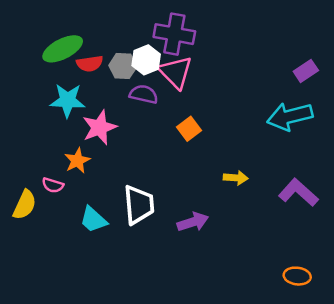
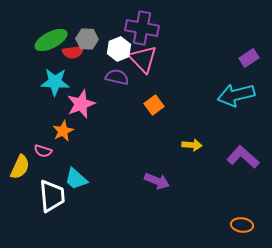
gray hexagon: (123, 66) -> (87, 39), moved
white trapezoid: (139, 205) -> (52, 196), moved
purple arrow: (193, 222) -> (157, 181), turned 40

